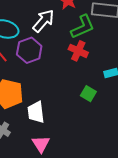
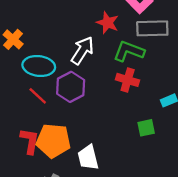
green L-shape: (83, 27) -> (129, 51), turned -128
green square: (88, 94) -> (146, 128), turned -35

